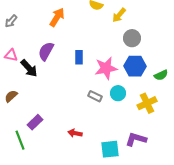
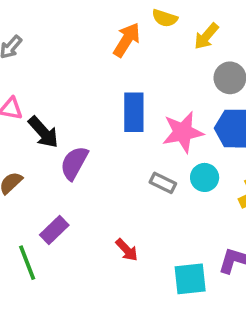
orange arrow: (57, 17) -> (127, 40), moved
purple semicircle: (46, 51) -> (74, 163), moved
blue rectangle: (79, 57) -> (134, 112), size x1.5
red arrow: (75, 133) -> (127, 250), turned -144

